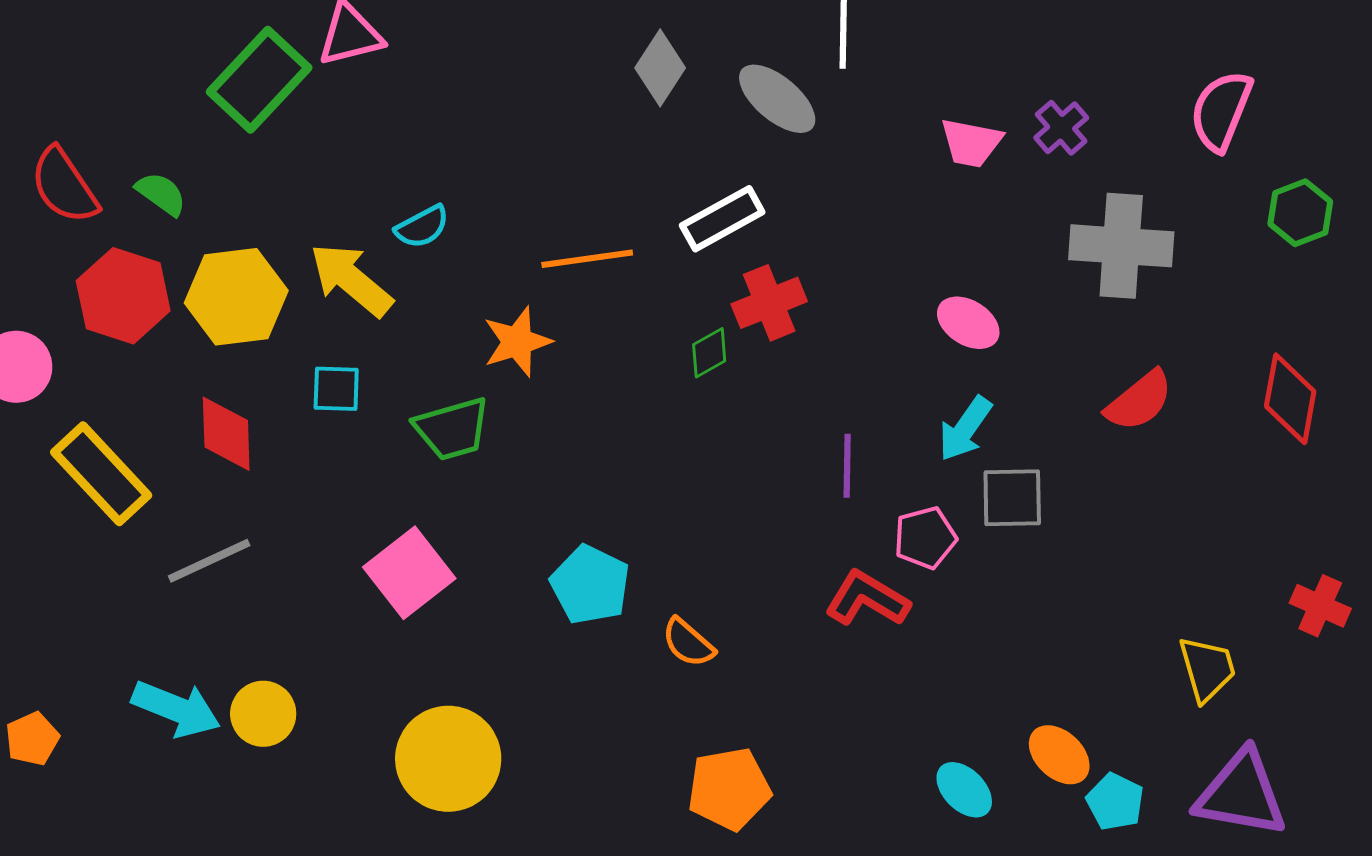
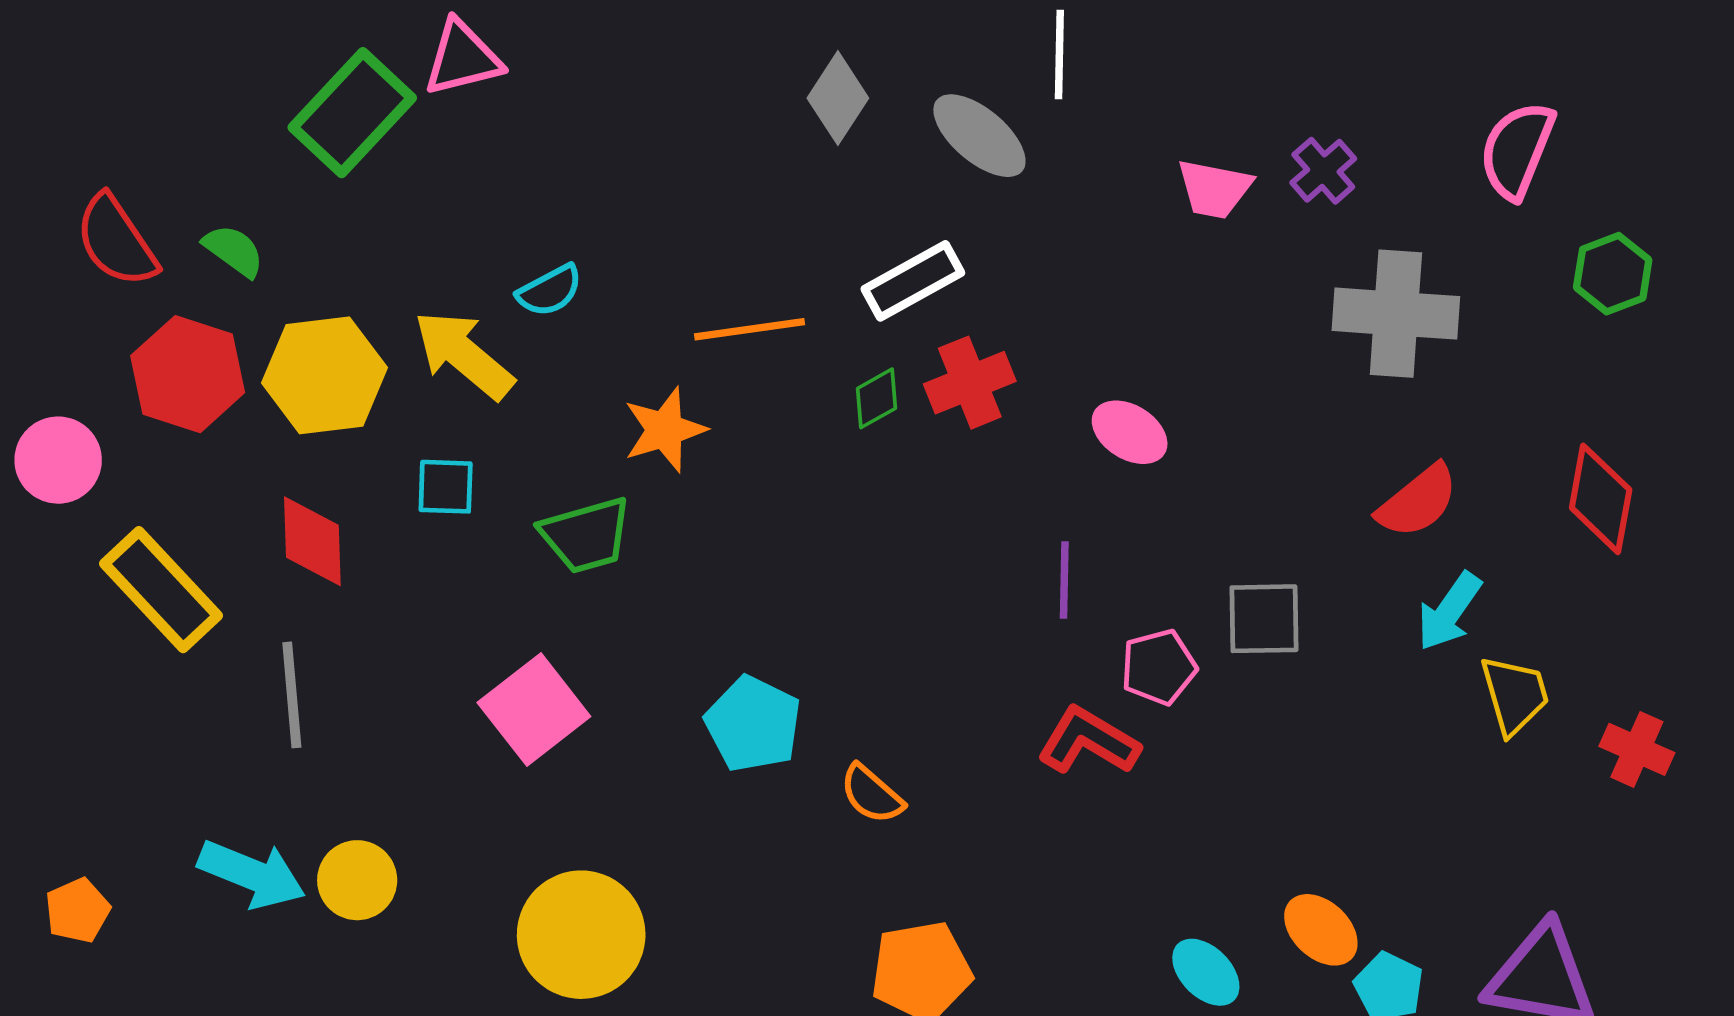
pink ellipse: (968, 323) -> (1130, 432), moved
green diamond: (709, 353) -> (877, 398), moved
cyan arrow: (965, 429) -> (1449, 611), moved
gray line: (209, 561) -> (292, 695), turned -70
yellow trapezoid: (1207, 669) -> (1515, 695), moved

